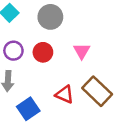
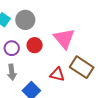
gray circle: (50, 17) -> (25, 20), moved
pink triangle: (82, 51) -> (64, 39), size x1.6

